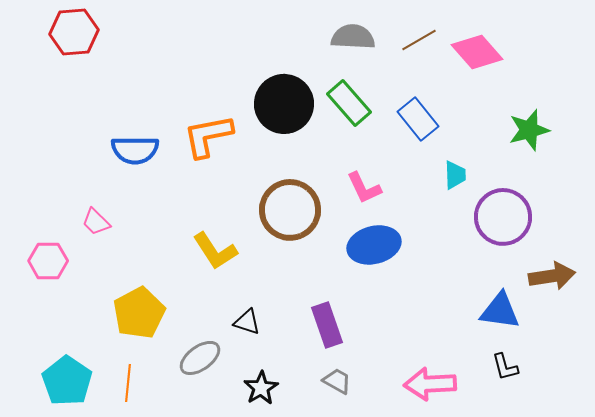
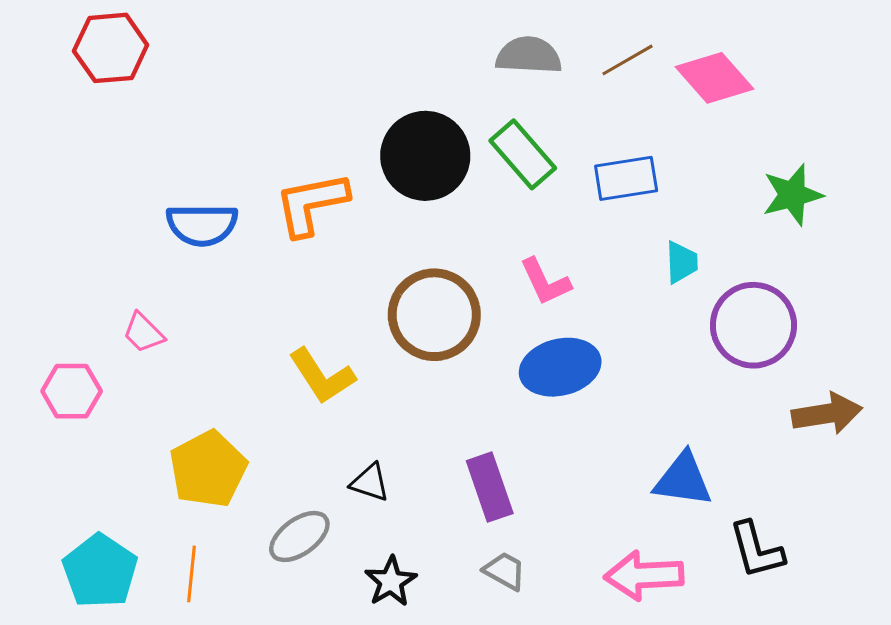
blue rectangle: (418, 119) -> (626, 178), turned -60
blue triangle: (500, 311) -> (683, 480), moved
black L-shape: (505, 367) -> (756, 550), size x1.4

